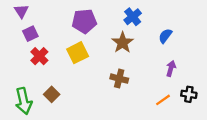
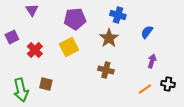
purple triangle: (21, 11) -> (32, 10), moved
blue cross: (133, 17) -> (118, 15), turned -35
purple square: (30, 34) -> (12, 37), moved
brown square: (52, 94) -> (46, 84), turned -32

